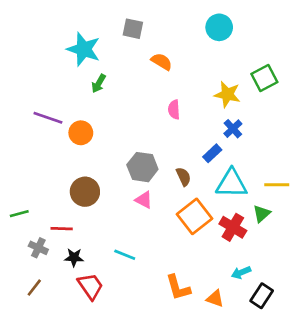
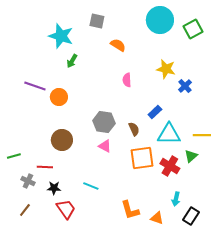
cyan circle: (219, 27) -> (160, 20), size x1.4
green square: (264, 78) -> (193, 29), moved
blue cross: (233, 129) -> (185, 86), moved
orange square: (195, 216) -> (142, 158), turned 30
cyan arrow: (241, 273) -> (176, 199), turned -56

